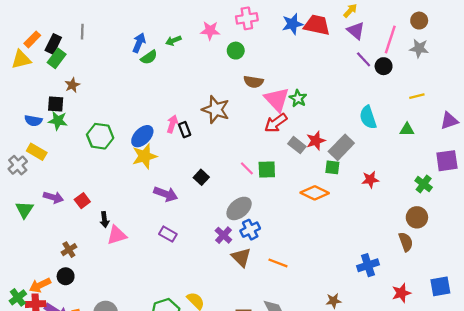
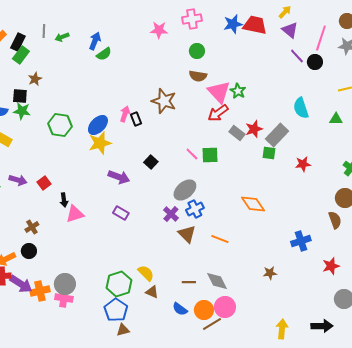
green arrow: (173, 41) -> (62, 37), moved
green circle: (236, 51) -> (197, 51), moved
orange diamond: (315, 193) -> (253, 204), moved, turned 30

